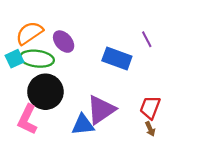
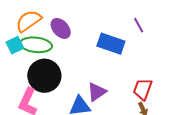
purple triangle: (101, 110) -> (97, 92), size x0.7

